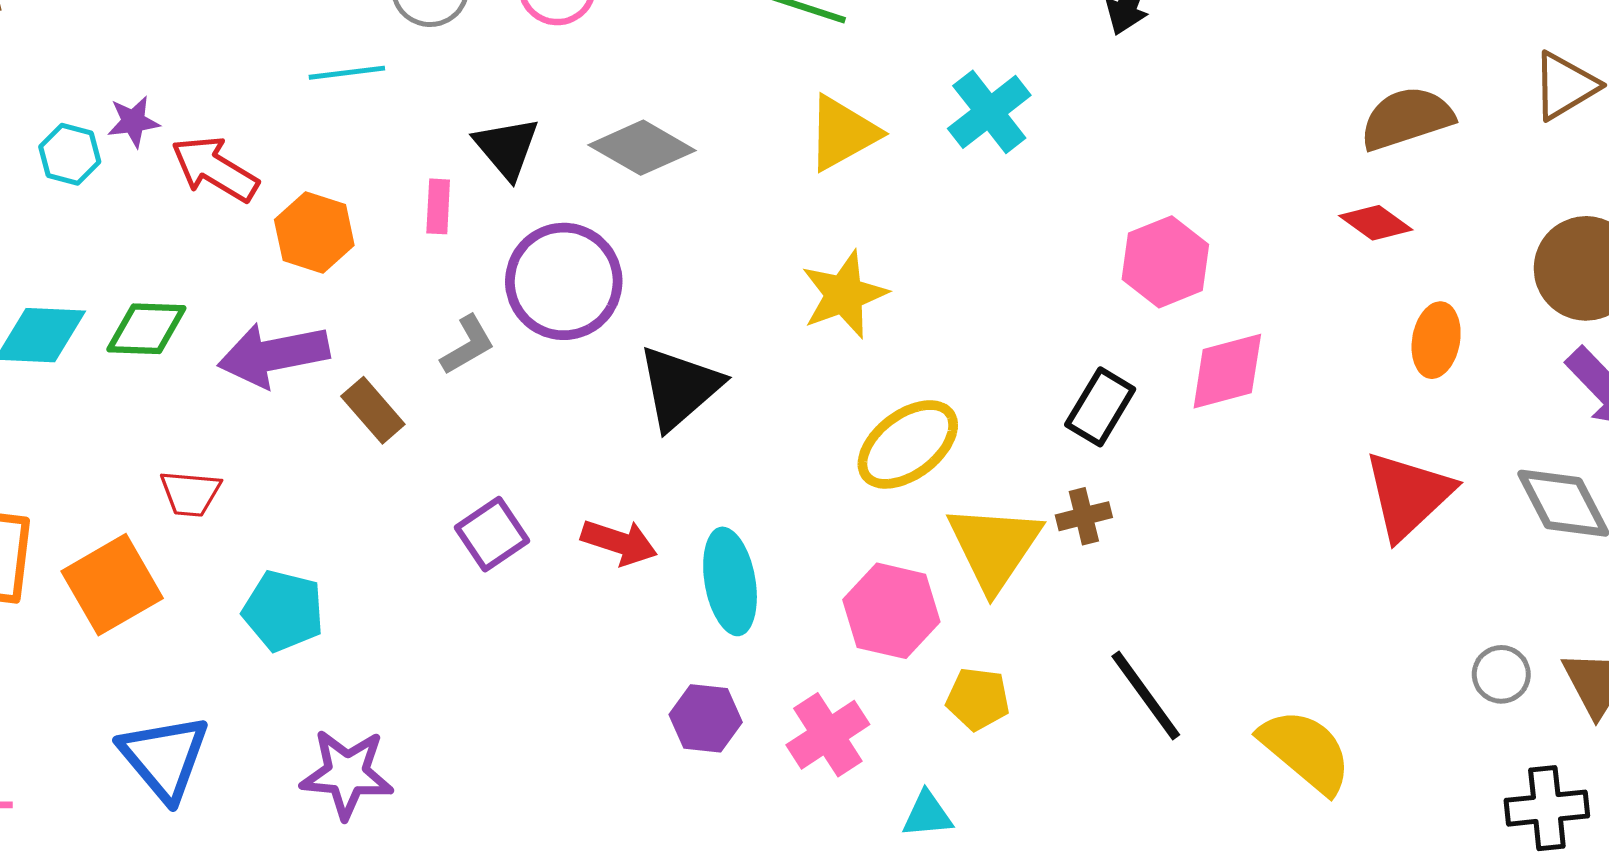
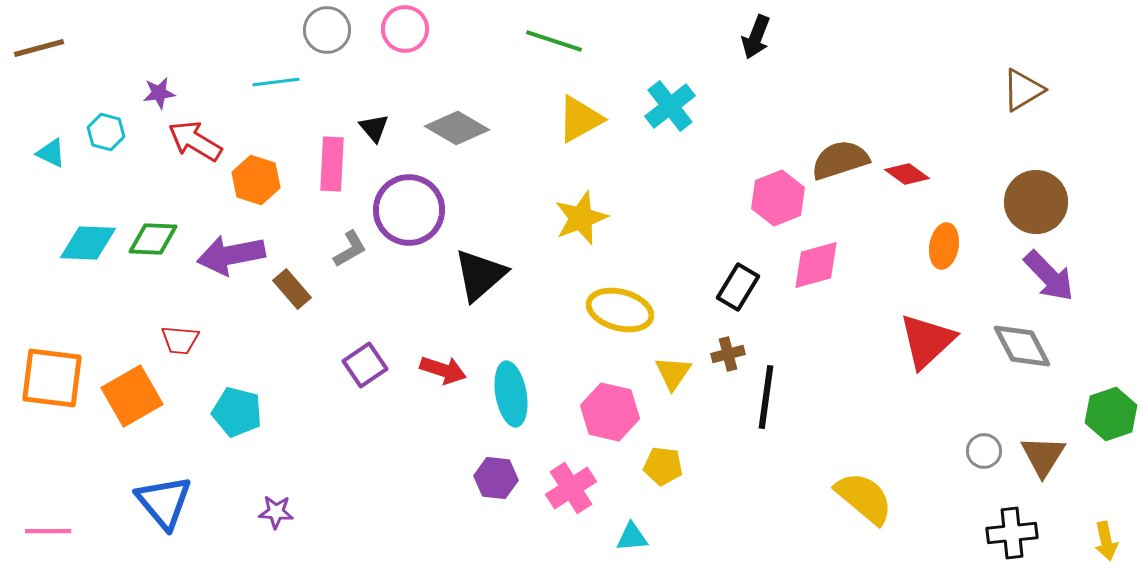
brown semicircle: (1407, 118) -> (840, 160), moved
purple star: (133, 122) -> (159, 93), moved
black triangle: (507, 148) -> (374, 128), size x0.7
pink rectangle: (438, 206) -> (332, 164), size x1.6
yellow ellipse: (908, 444) -> (620, 310), turned 52
yellow triangle: (994, 547) -> (673, 373), size x0.6
black line: (1146, 696) -> (766, 397), moved, turned 44
purple star: (347, 774) -> (276, 512), size x0.6

